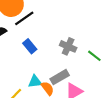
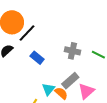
cyan triangle: (35, 82) -> (48, 89), turned -32

